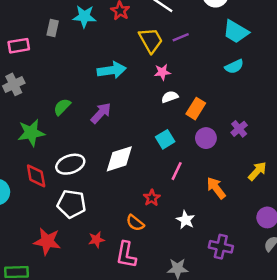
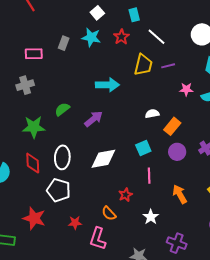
yellow trapezoid: (151, 40) -> (143, 65), turned 35
pink star: (162, 72) -> (186, 89), moved
white ellipse: (70, 164) -> (62, 157), turned -75
pink line: (177, 171) -> (149, 176), turned -35

